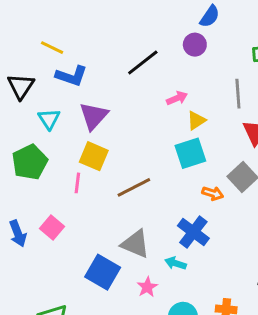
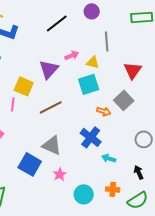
gray line: (238, 94) -> (107, 41), moved
pink arrow: (177, 98) -> (72, 55), moved
purple triangle: (94, 116) -> (49, 69), moved
yellow triangle: (196, 120) -> (93, 62), turned 48
cyan arrow: (176, 263) -> (109, 158), moved

